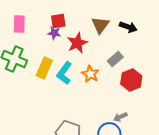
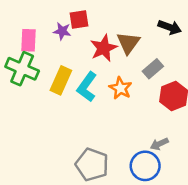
pink rectangle: (19, 24) -> (28, 40), moved
brown triangle: (100, 25) -> (128, 43), moved
purple star: (54, 33) -> (62, 31), moved

